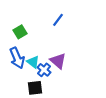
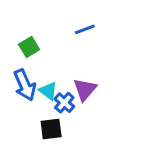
blue line: (58, 20) -> (85, 29), turned 32
purple triangle: (58, 61) -> (85, 89), turned 30

